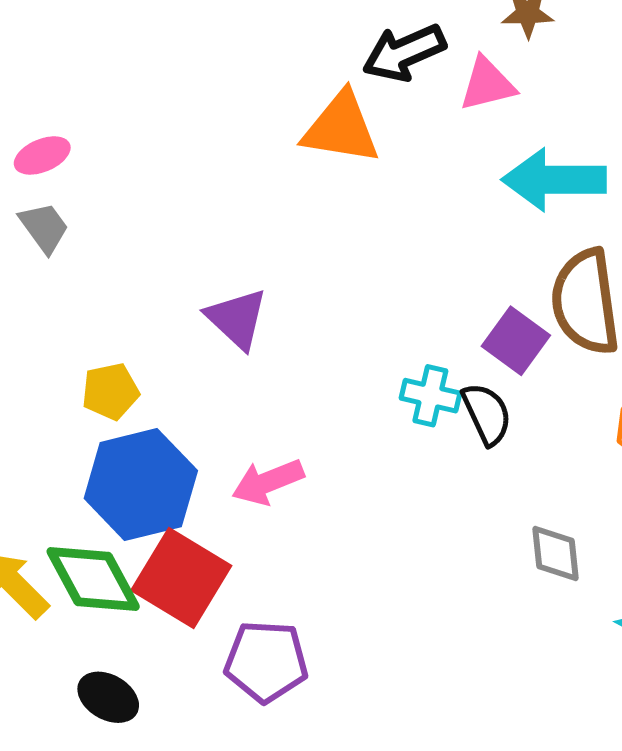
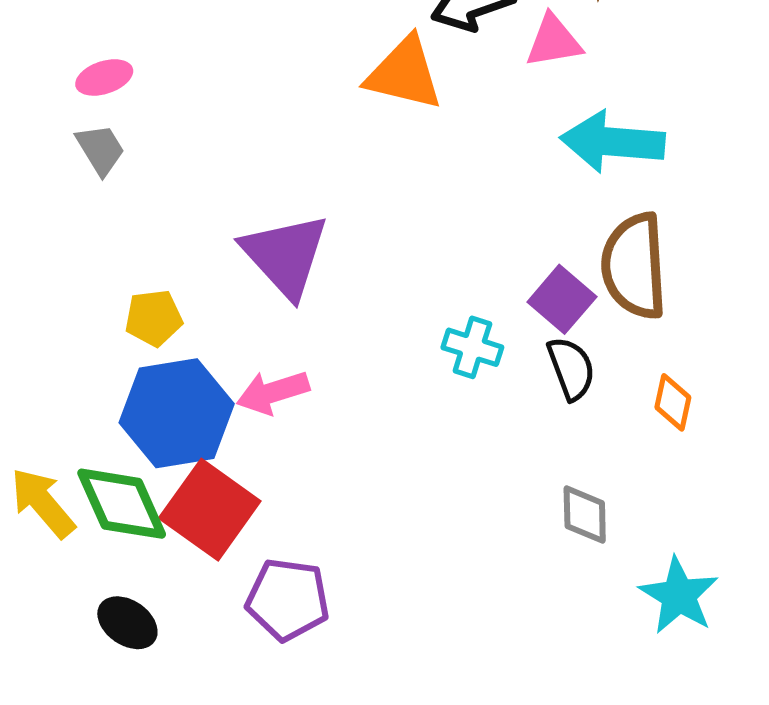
purple triangle: (237, 319) -> (285, 255), size x1.4
black semicircle: (487, 414) -> (571, 368), moved
pink arrow: (268, 482) -> (273, 392), moved

